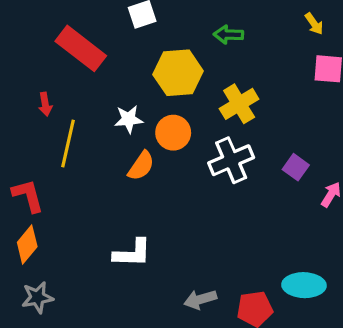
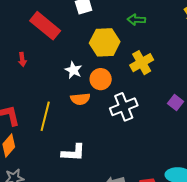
white star: (129, 119) -> (73, 70), turned 30
yellow line: (68, 144) -> (45, 116), moved
white cross: (231, 160) -> (124, 107), moved
orange semicircle: (141, 166) -> (80, 99), turned 48

